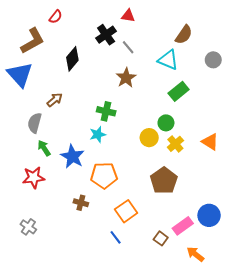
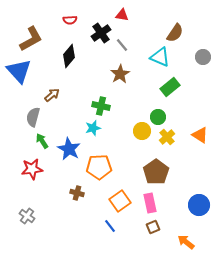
red semicircle: (56, 17) -> (70, 20), moved, turned 48
pink rectangle: (183, 226) -> (150, 203), moved, turned -66
brown square: (161, 238) -> (153, 227), turned 32

